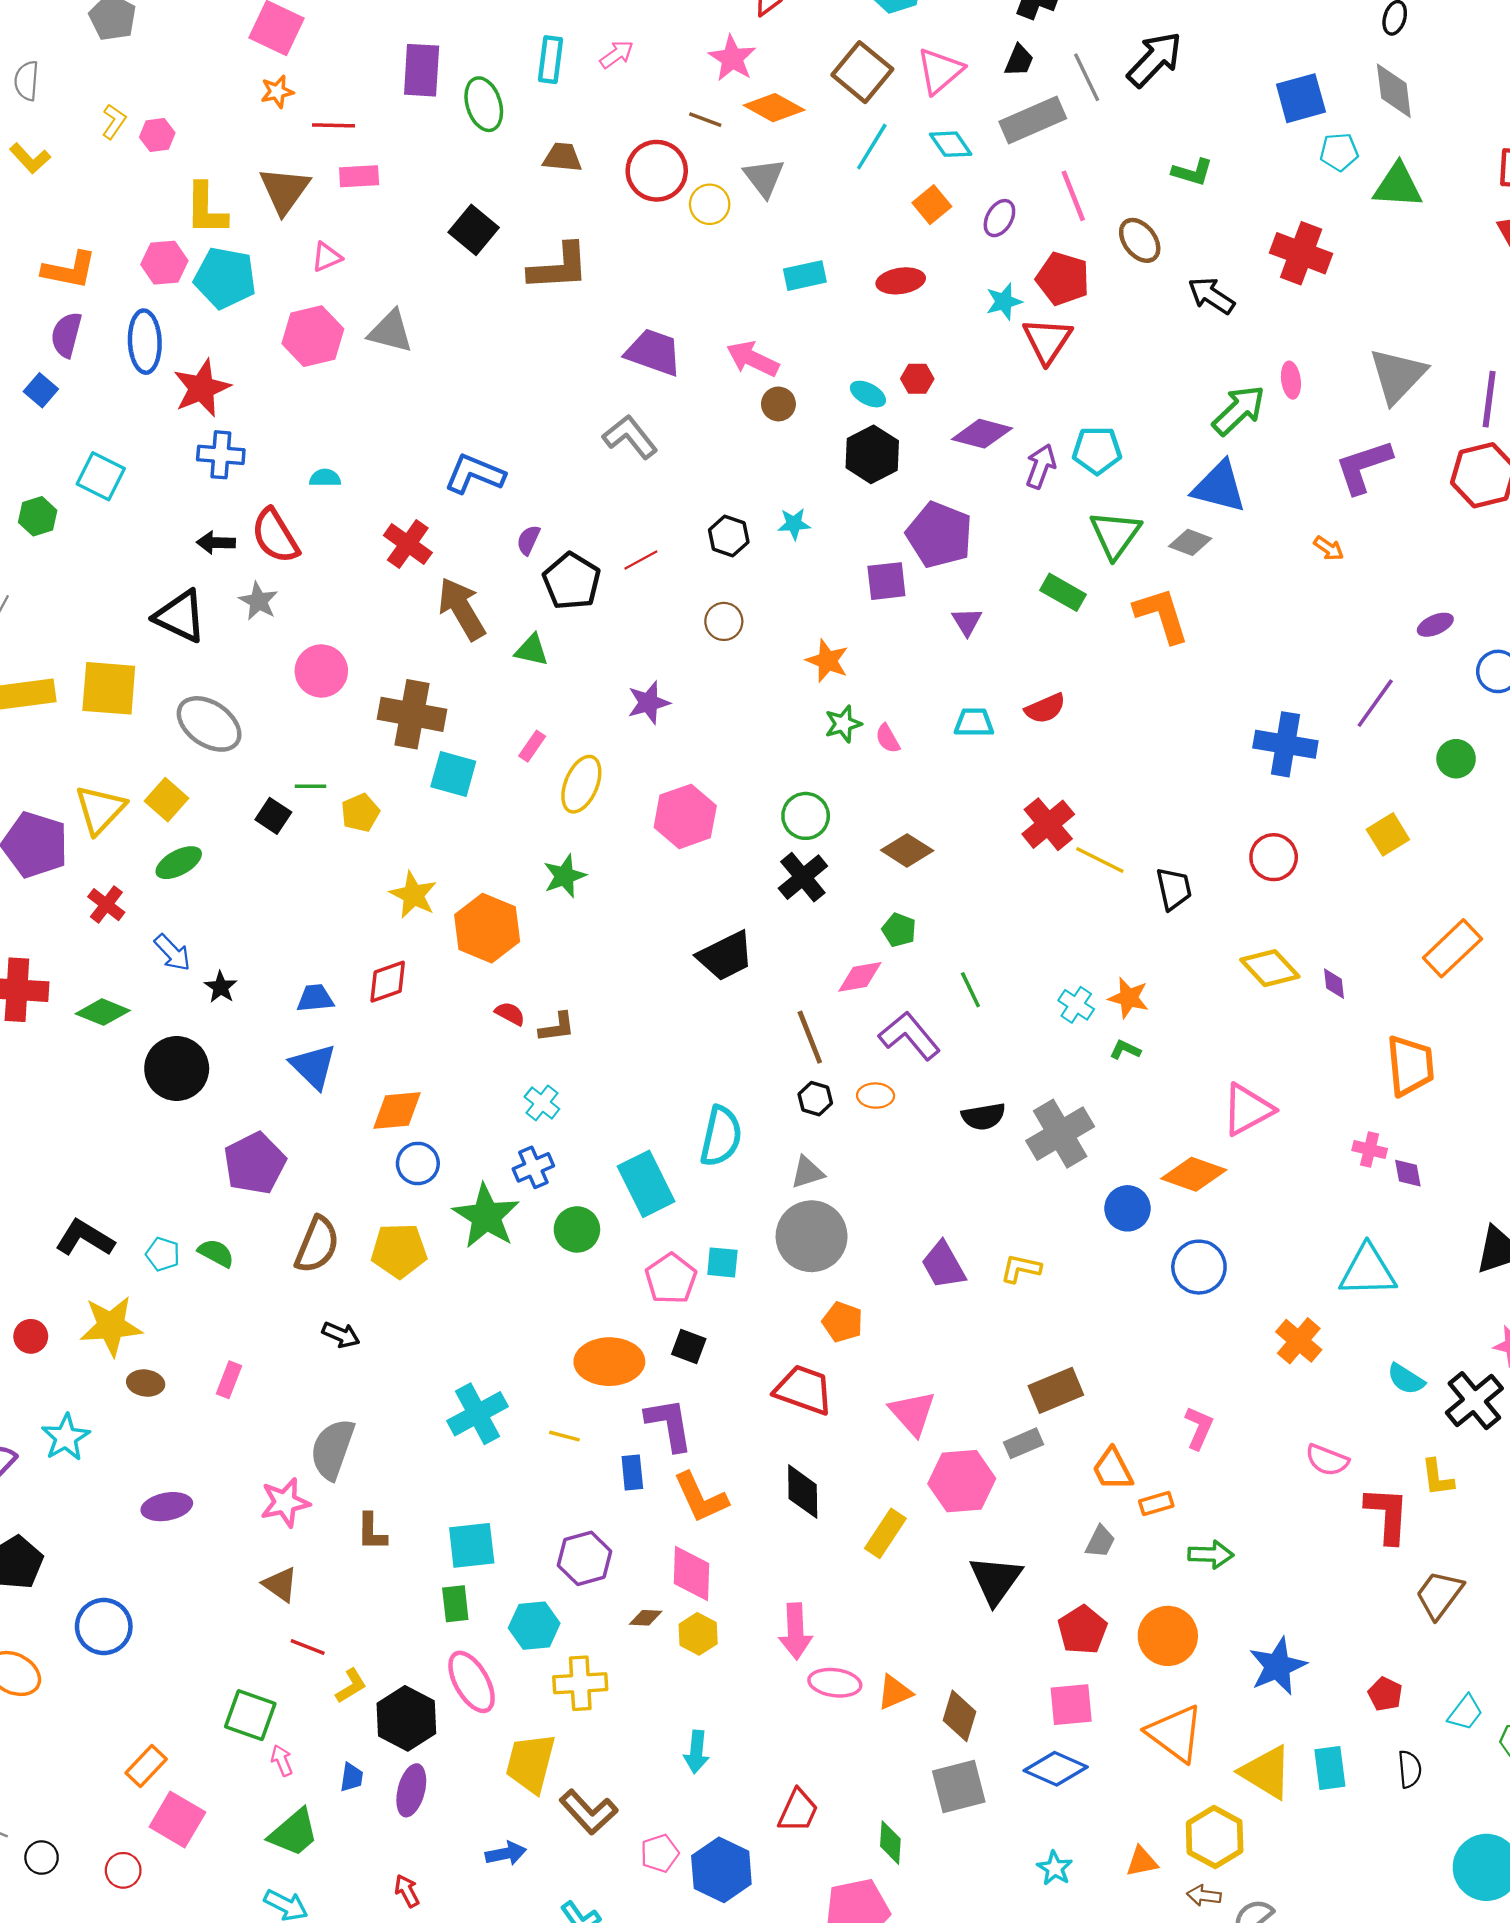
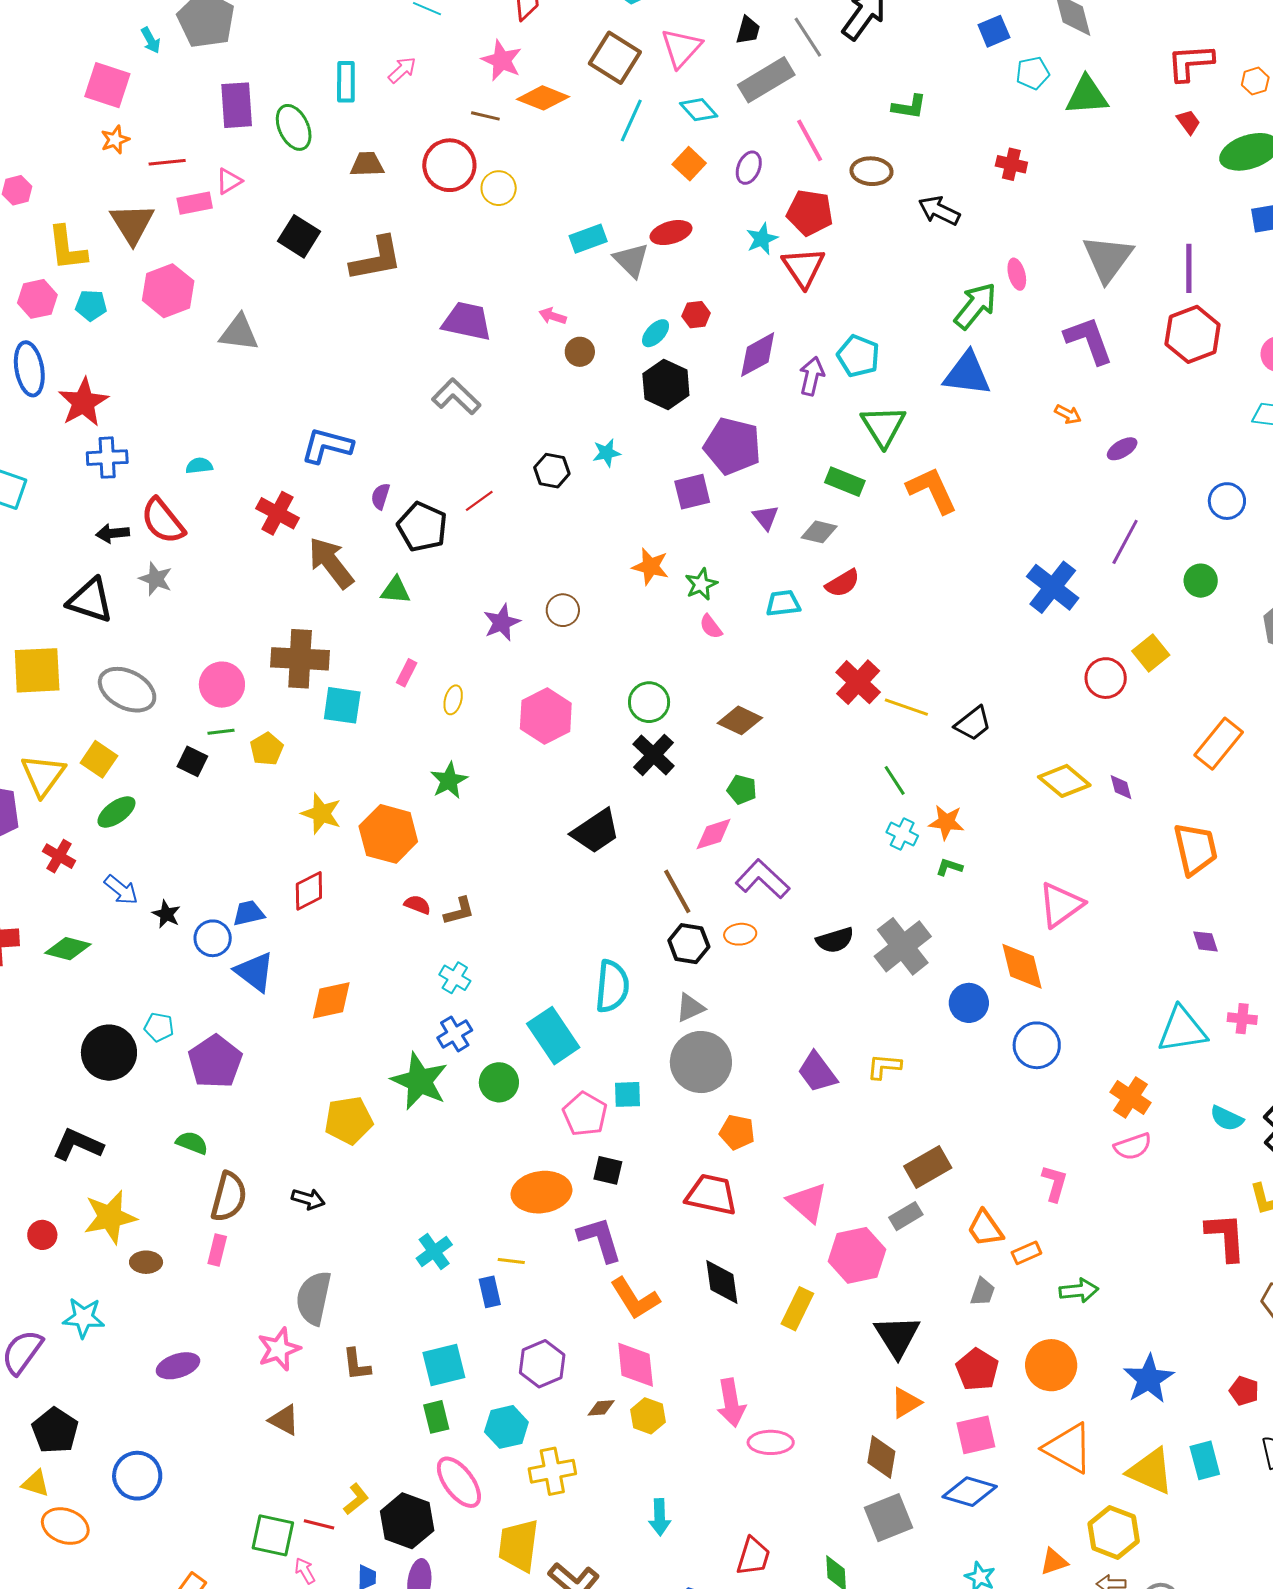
blue square: (1301, 98) -> (994, 31), size x0.7
gray triangle: (764, 178) -> (631, 260), moved
brown ellipse: (1140, 240) -> (871, 171), turned -42
red cross: (1301, 253) -> (1011, 164), size x0.6
pink triangle: (327, 257) -> (229, 181), moved
cyan pentagon: (225, 278) -> (91, 305), size x0.6
pink hexagon: (313, 336) -> (168, 291), moved
pink arrow: (753, 359) -> (553, 316), size x0.6
cyan ellipse: (868, 394) -> (656, 333), turned -68
purple diamond: (982, 434) -> (758, 355), turned -36
cyan pentagon: (1097, 450) -> (858, 356), turned 30
purple L-shape: (1364, 467) -> (1089, 340), turned 96
gray diamond: (1190, 542) -> (819, 532), moved
brown circle: (724, 621) -> (563, 610), moved
purple ellipse: (1435, 625) -> (1122, 449), moved
pink circle: (321, 671) -> (222, 685), moved
green star: (843, 724) -> (701, 584), moved
blue cross: (1285, 744) -> (1053, 587), turned 36
yellow ellipse: (581, 784) -> (453, 700), size x0.6
red circle: (1274, 857) -> (1106, 678), moved
black trapezoid: (1174, 889) -> (973, 724), turned 72
green line: (970, 990) -> (895, 780), moved
black circle: (177, 1068) -> (109, 1053), moved
black hexagon: (815, 1099) -> (689, 944), size x1.4
pink cross: (1370, 1150) -> (1242, 1019), moved
blue circle: (418, 1163) -> (213, 938), moved
orange diamond: (1194, 1174) -> (1022, 966), turned 64
brown semicircle: (317, 1245) -> (229, 1197), moved
cyan pentagon: (163, 1254) -> (159, 1027), moved
cyan cross: (477, 1414) -> (434, 1251), size x0.7
cyan star: (66, 1437) -> (84, 1318), turned -30
pink semicircle: (1327, 1460) -> (1133, 1146), moved, turned -33
blue rectangle: (632, 1473) -> (490, 1292), moved
red line: (308, 1647) -> (319, 1524), moved
orange triangle: (895, 1692) -> (906, 1403), moved

